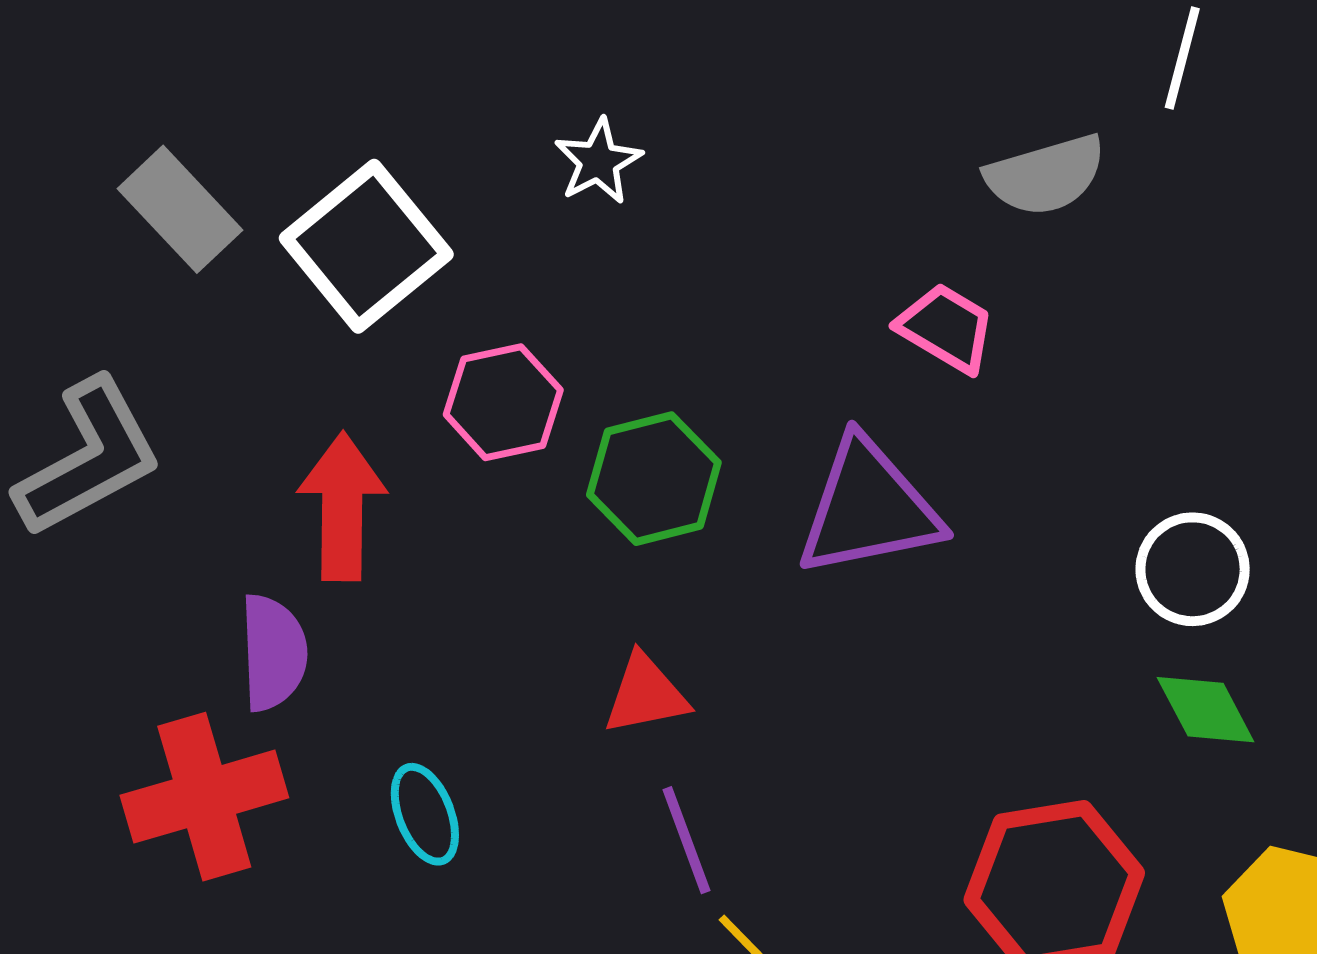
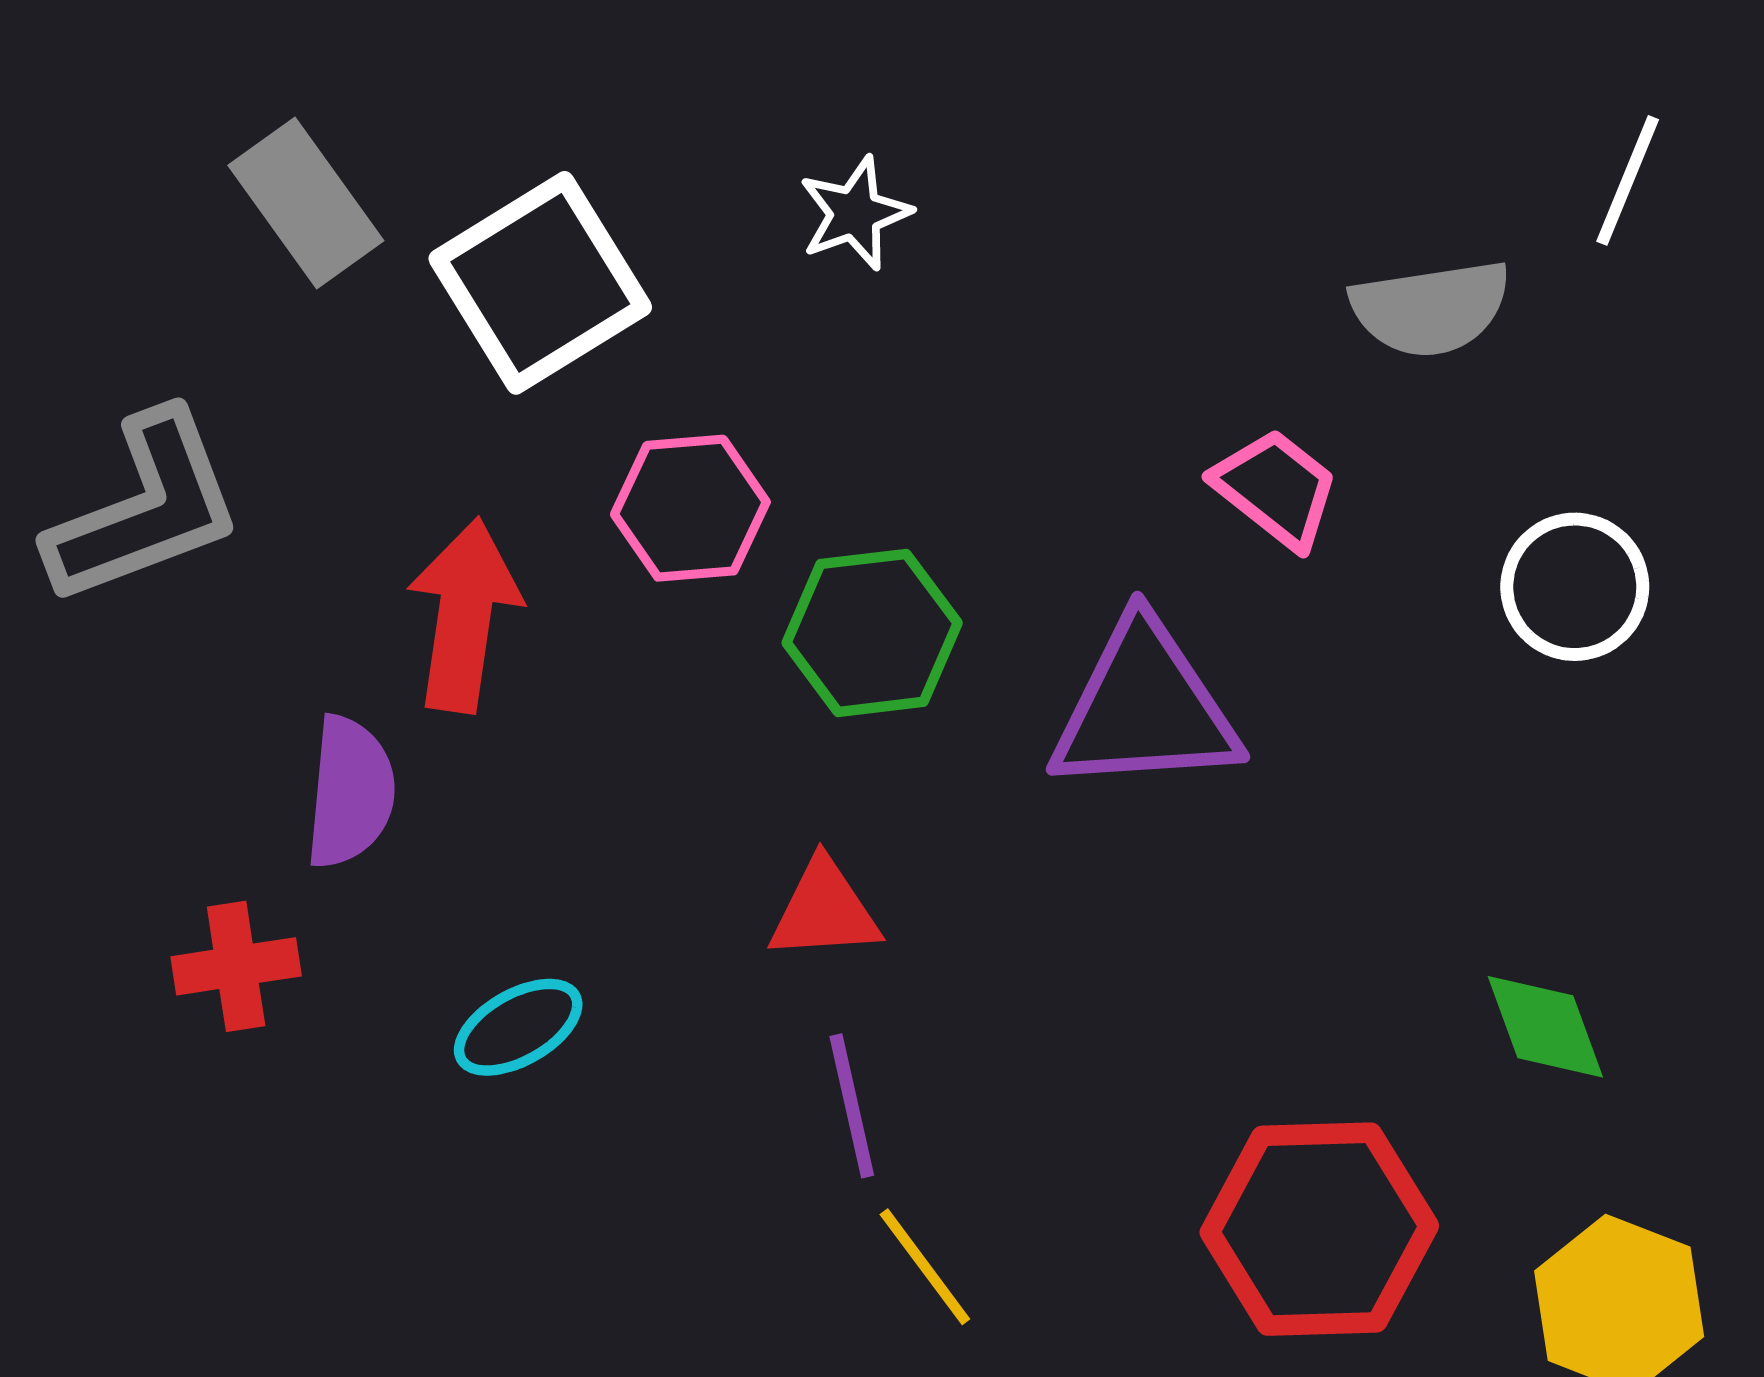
white circle: (1193, 569) -> (1575, 587), moved
red cross: (204, 797) -> (236, 966), size x0.6
cyan ellipse: (425, 814) -> (518, 1027), turned 74

